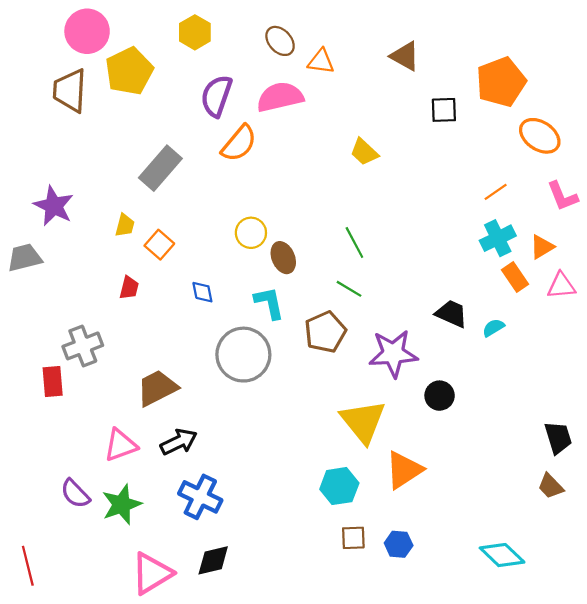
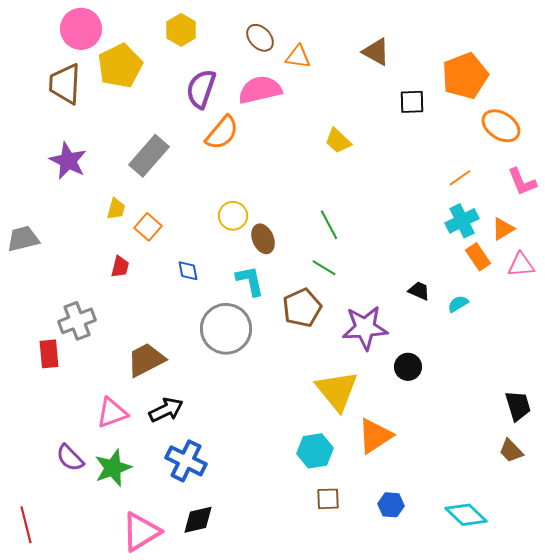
purple star: (54, 206) -> (68, 161), moved
black trapezoid: (451, 314) -> (419, 291), size x0.7
blue hexagon: (399, 544) -> (391, 505), moved

